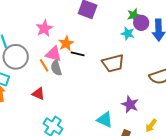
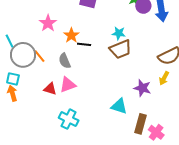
cyan star: (128, 33) -> (119, 33), moved
pink triangle: (54, 54) -> (68, 85), moved, turned -30
orange line: (44, 65) -> (39, 56), moved
yellow arrow: (151, 125) -> (164, 78), moved

